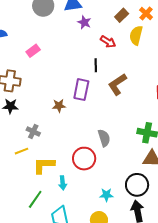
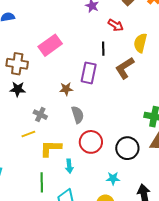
yellow semicircle: (136, 35) -> (140, 43), moved
pink rectangle: (33, 51) -> (50, 45), moved, size x1.6
gray semicircle: (104, 138) -> (78, 115), moved
black circle: (137, 185) -> (127, 148), moved
green line: (35, 199) -> (42, 182), turned -36

